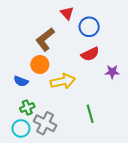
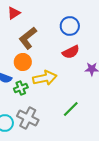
red triangle: (67, 13) -> (14, 13), moved, turned 40
green cross: (27, 107) -> (21, 88), moved
green line: (90, 114) -> (71, 109), turned 60

